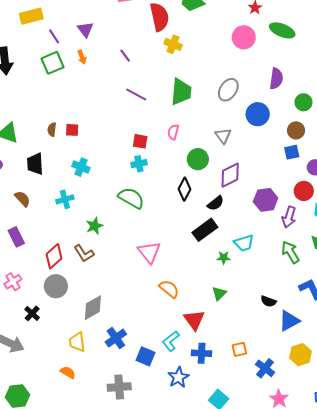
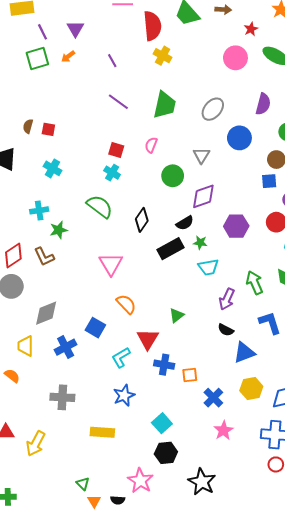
orange arrow: (82, 57) -> (68, 56), turned 64
cyan cross: (139, 164) -> (112, 173), turned 35
black diamond: (185, 189) -> (142, 220), moved
cyan cross: (65, 199) -> (39, 210), moved
purple arrow: (289, 217) -> (227, 299), moved
green star: (224, 258) -> (200, 243), moved
blue cross: (202, 353) -> (164, 365), moved
blue square: (145, 356) -> (95, 328), moved

